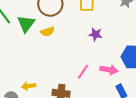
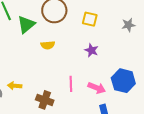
yellow semicircle: (48, 32) -> (48, 45), moved
pink line: (83, 72) -> (71, 84), turned -49

